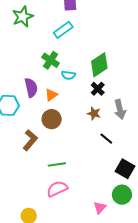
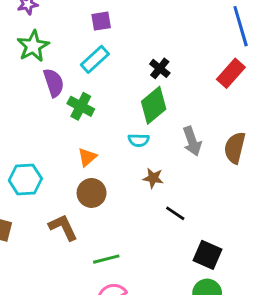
cyan semicircle: (68, 75) -> (139, 140), moved
purple semicircle: (31, 88) -> (54, 83), moved
black cross: (98, 89) -> (160, 68), moved
gray arrow: (120, 109) -> (192, 141), moved
brown L-shape: (30, 140) -> (63, 227), turned -60

